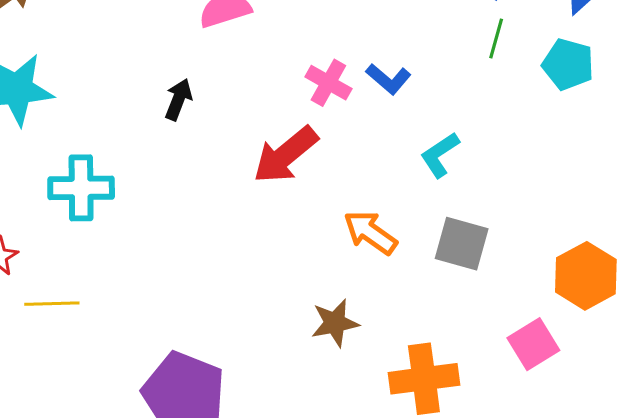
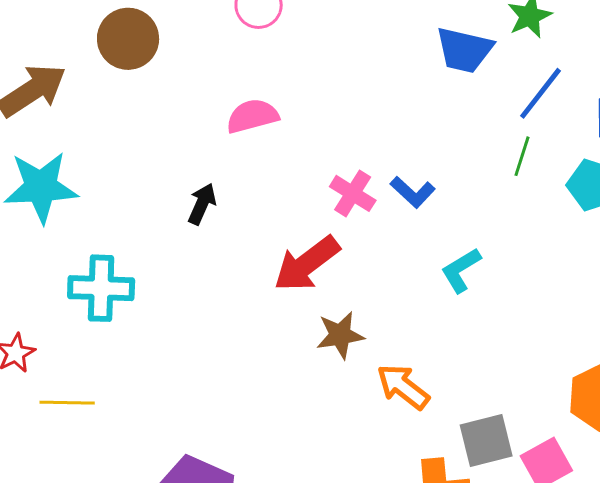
orange arrow: (370, 233) -> (403, 387), moved
gray square: (462, 244) -> (486, 441), moved, turned -32
brown star: (335, 323) -> (340, 335), moved

